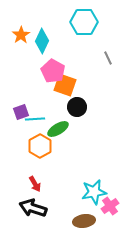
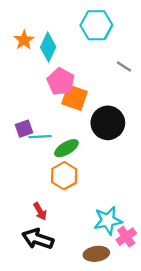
gray line: (108, 58) -> (124, 67), turned -32
black circle: (77, 107) -> (108, 123), moved, size x1.5
orange hexagon: (40, 146) -> (64, 176), moved

